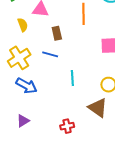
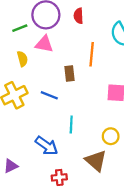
brown rectangle: (57, 33) -> (69, 74), moved
blue arrow: (27, 86) -> (47, 146), moved

